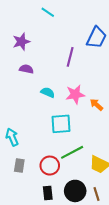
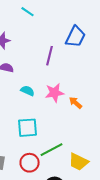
cyan square: (61, 124) -> (28, 128), moved

